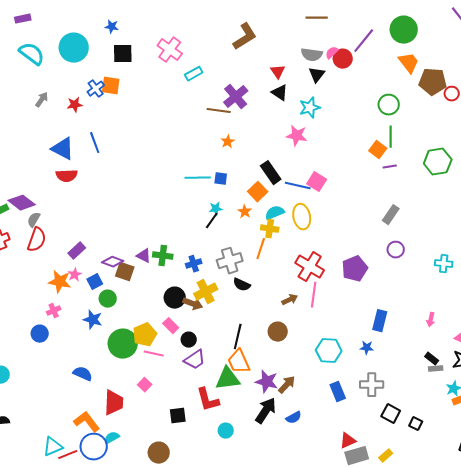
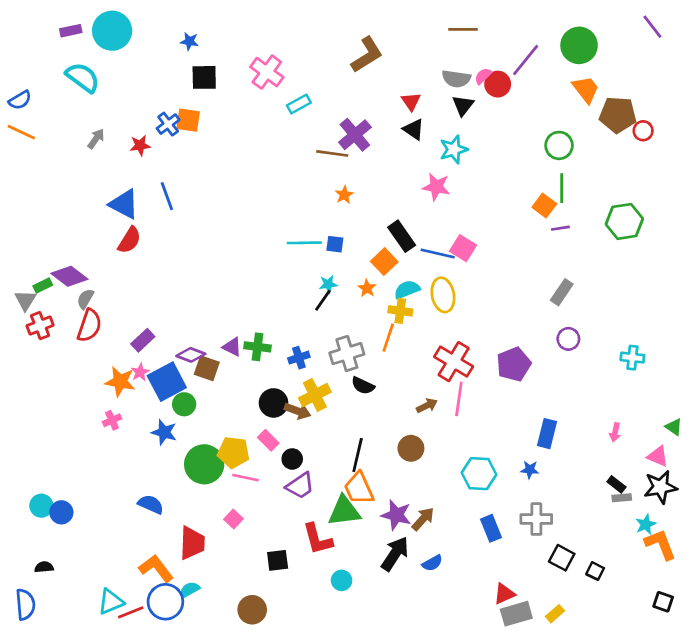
cyan circle: (74, 48) -> (112, 31), moved
red semicircle: (67, 176) -> (129, 240), turned -55
blue square: (95, 282) -> (167, 382), size x1.8
blue circle: (40, 334) -> (61, 512), moved
yellow pentagon: (145, 335) -> (233, 452), turned 30

